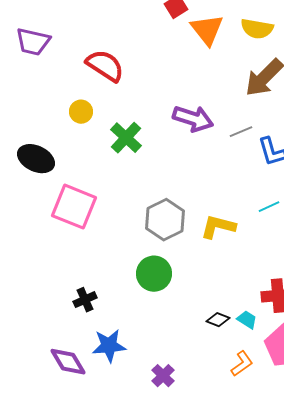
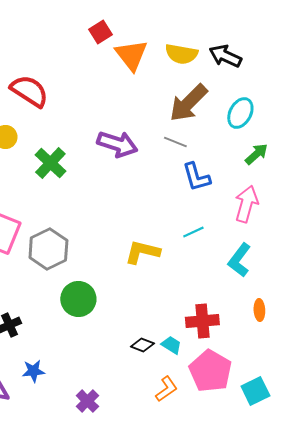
gray line: (241, 132) -> (175, 142), moved, turned 45
gray hexagon: (165, 220) -> (48, 249), moved
blue star: (109, 346) -> (33, 371), size x0.7

